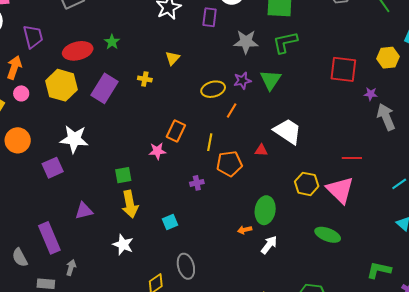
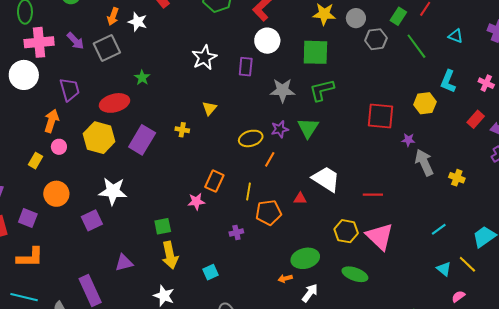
green star: (112, 42) -> (142, 78), moved
red line: (352, 158) -> (373, 195), moved
green ellipse: (265, 210) -> (305, 258), turned 68
green ellipse: (328, 235) -> (355, 274), moved

